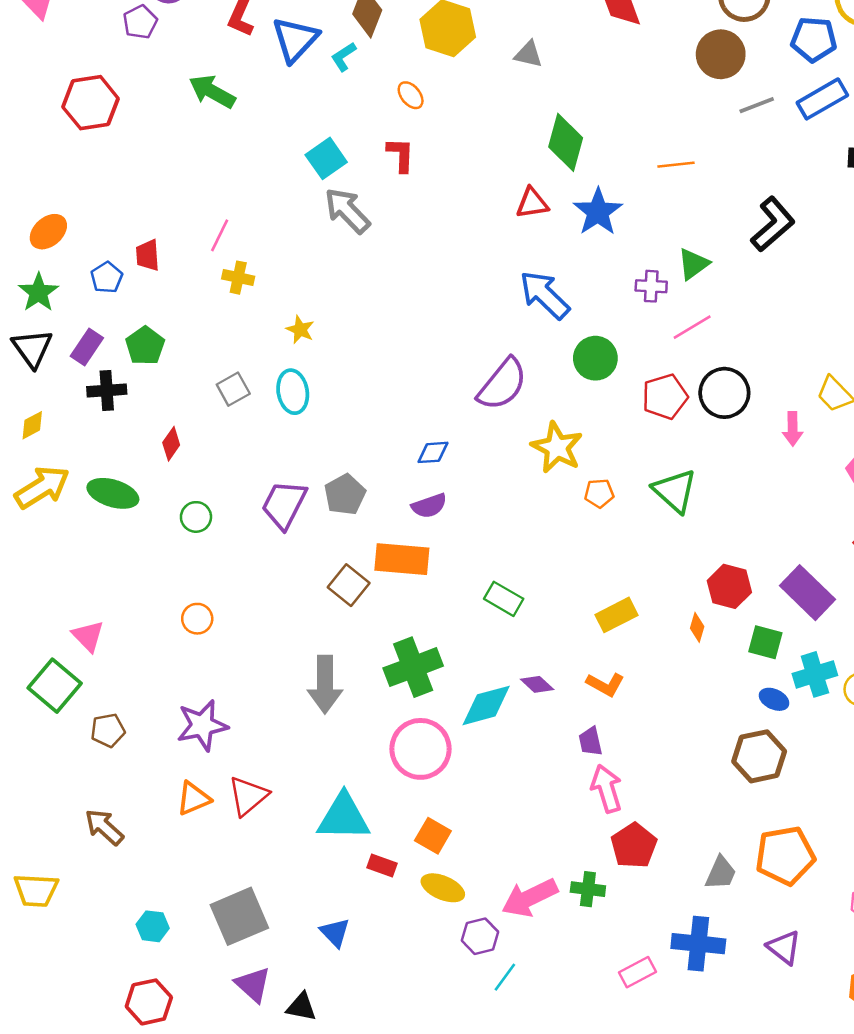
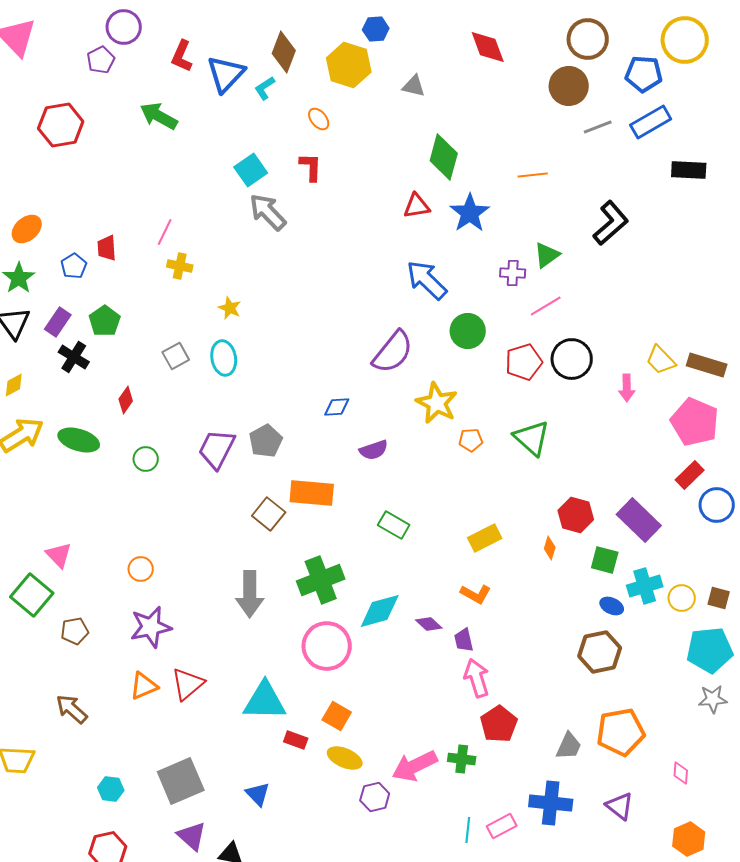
black cross: (107, 390) -> (74, 357), turned 36
purple semicircle: (429, 506) -> (374, 450), moved
orange circle: (197, 619) -> (141, 569), moved
purple diamond: (537, 684) -> (429, 624), moved
cyan line: (505, 977) -> (468, 830), moved, turned -30

